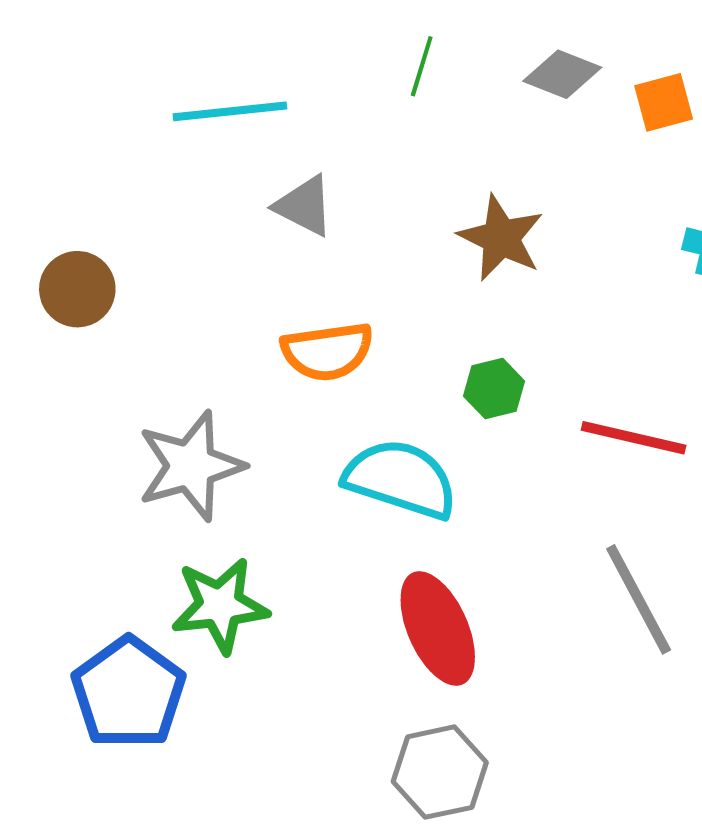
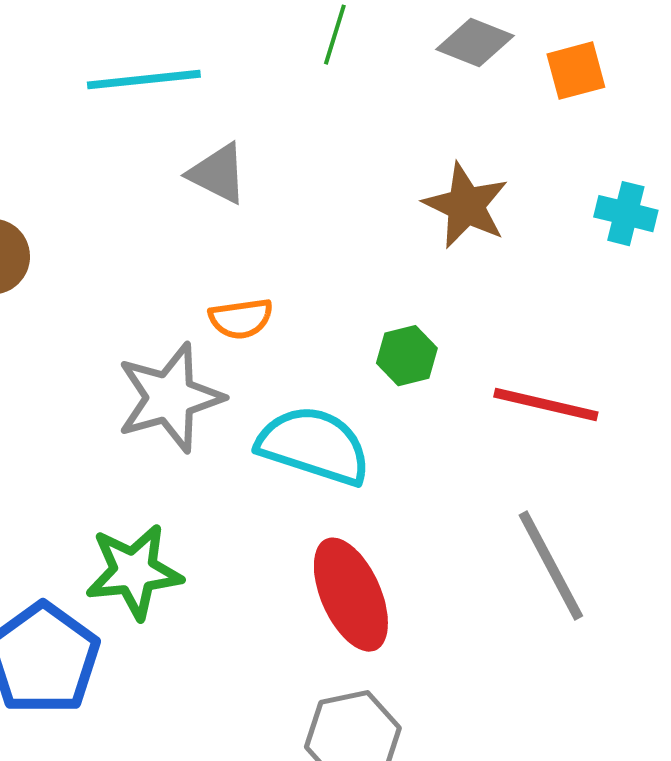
brown star: (501, 238) -> (466, 206), moved
orange semicircle: (327, 351) -> (241, 319), size x0.7
gray star: (191, 466) -> (170, 398), moved

